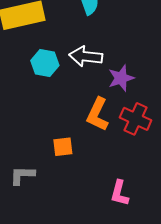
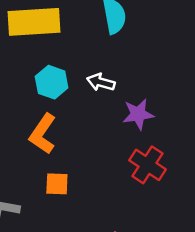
white arrow: (86, 56) -> (101, 82), size x0.7
orange L-shape: (97, 114) -> (43, 134), moved

